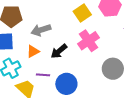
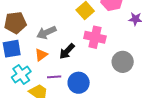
pink cross: (89, 41) -> (95, 37), turned -35

